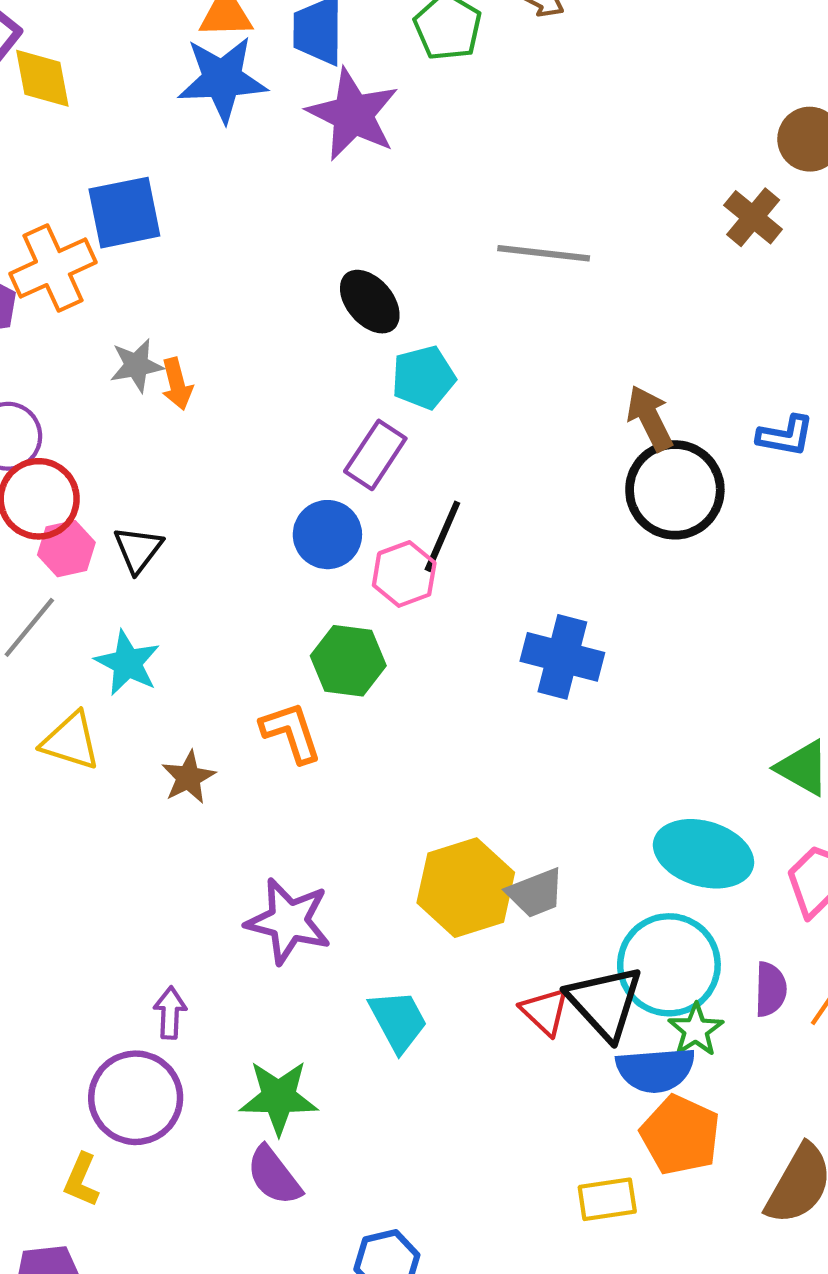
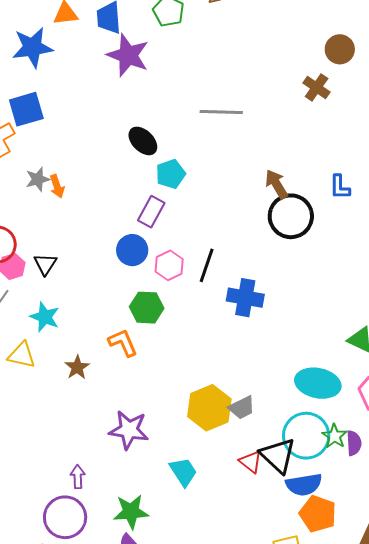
blue star: (222, 79) -> (33, 47), moved
blue L-shape: (785, 436) -> (340, 187), turned 84
black line: (442, 536) -> (207, 265), moved
green star: (696, 1030) -> (335, 436), moved

